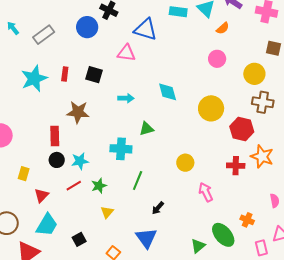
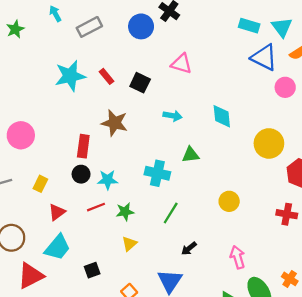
blue triangle: (146, 29) -> (264, 57), moved
red rectangle: (65, 74) -> (107, 76), turned -56
pink arrow: (206, 192) -> (237, 257), moved

